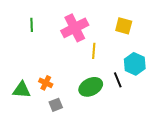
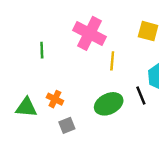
green line: (32, 25) -> (42, 50), moved
pink cross: (75, 28) -> (90, 33), turned -36

